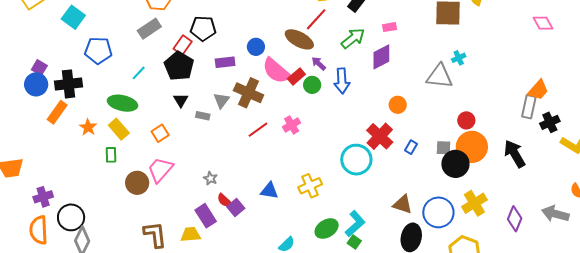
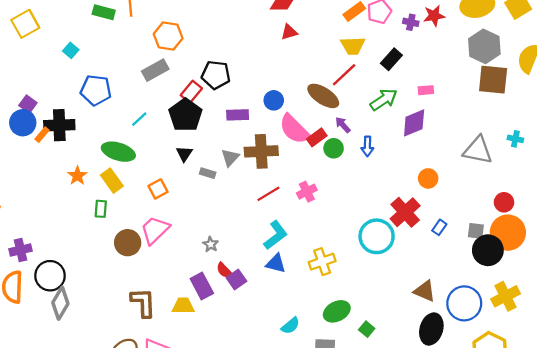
cyan square: (73, 17) -> (71, 50), size x0.6
cyan cross: (459, 58) -> (515, 139), moved, turned 32
blue arrow: (342, 81) -> (367, 146), size x0.7
brown cross: (249, 93) -> (261, 151), turned -32
orange rectangle: (57, 112) -> (42, 135), moved, size x0.6
cyan L-shape: (355, 224) -> (276, 235), moved

